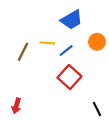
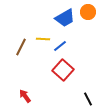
orange circle: (97, 42) -> (88, 12), moved
red arrow: (16, 106) -> (25, 96), moved, turned 128

